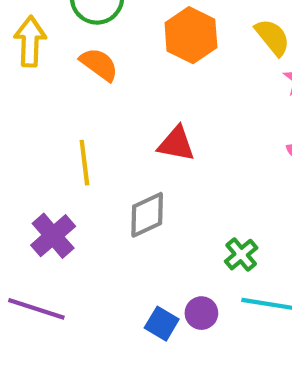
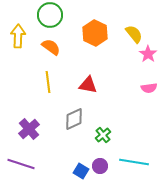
yellow line: (84, 163) -> (48, 82), moved
green cross: (241, 255) -> (103, 135), moved

